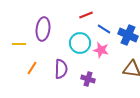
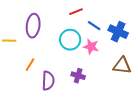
orange line: (32, 68) -> (30, 65), moved
purple semicircle: (61, 69) -> (48, 81), moved

